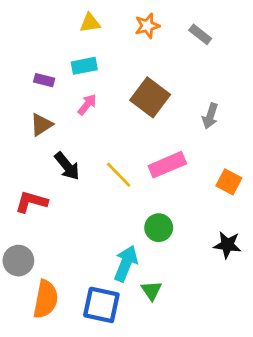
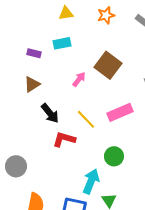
pink arrow: (87, 105) -> (79, 79), moved
red L-shape: (31, 202) -> (64, 139), moved
gray circle: (18, 261) -> (16, 166), moved

